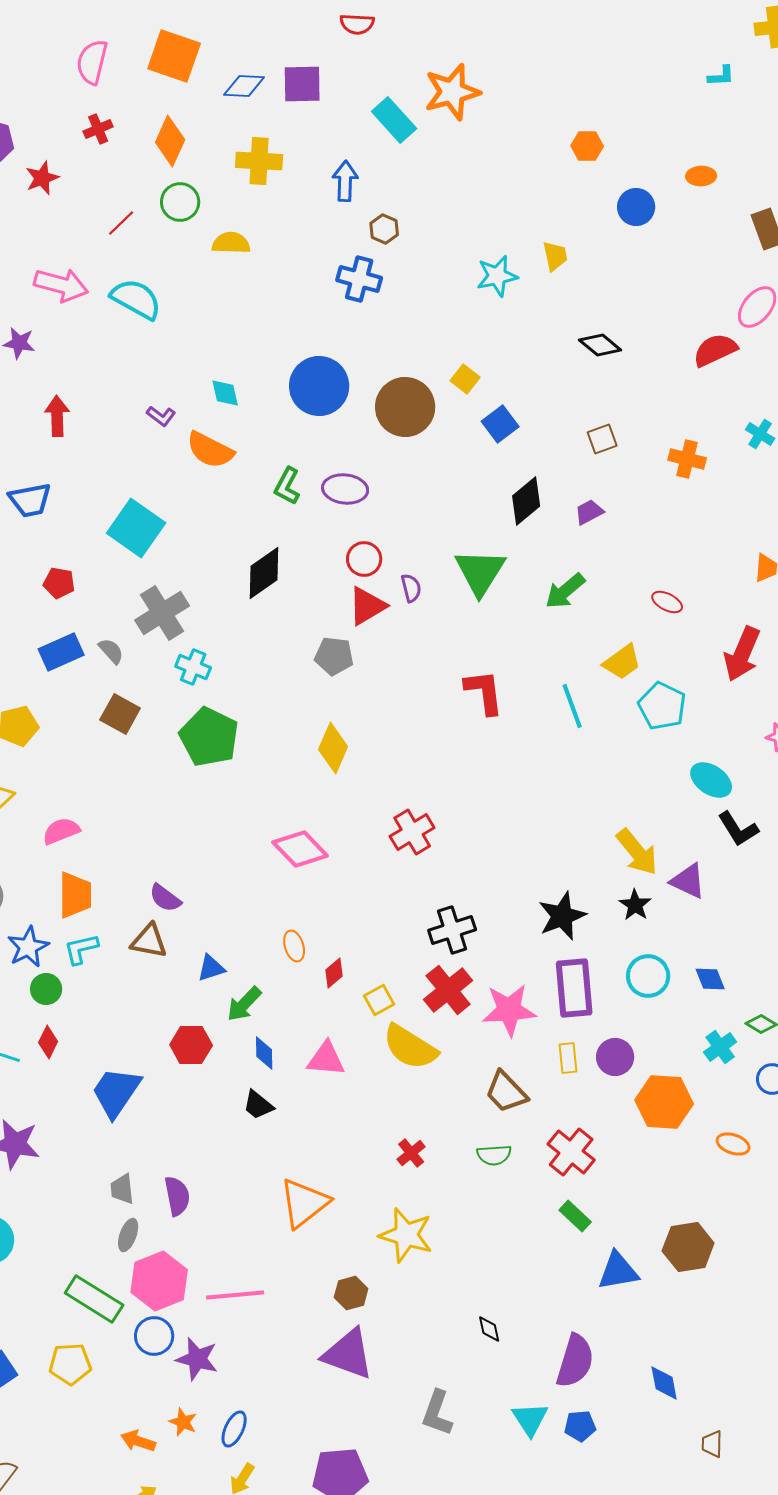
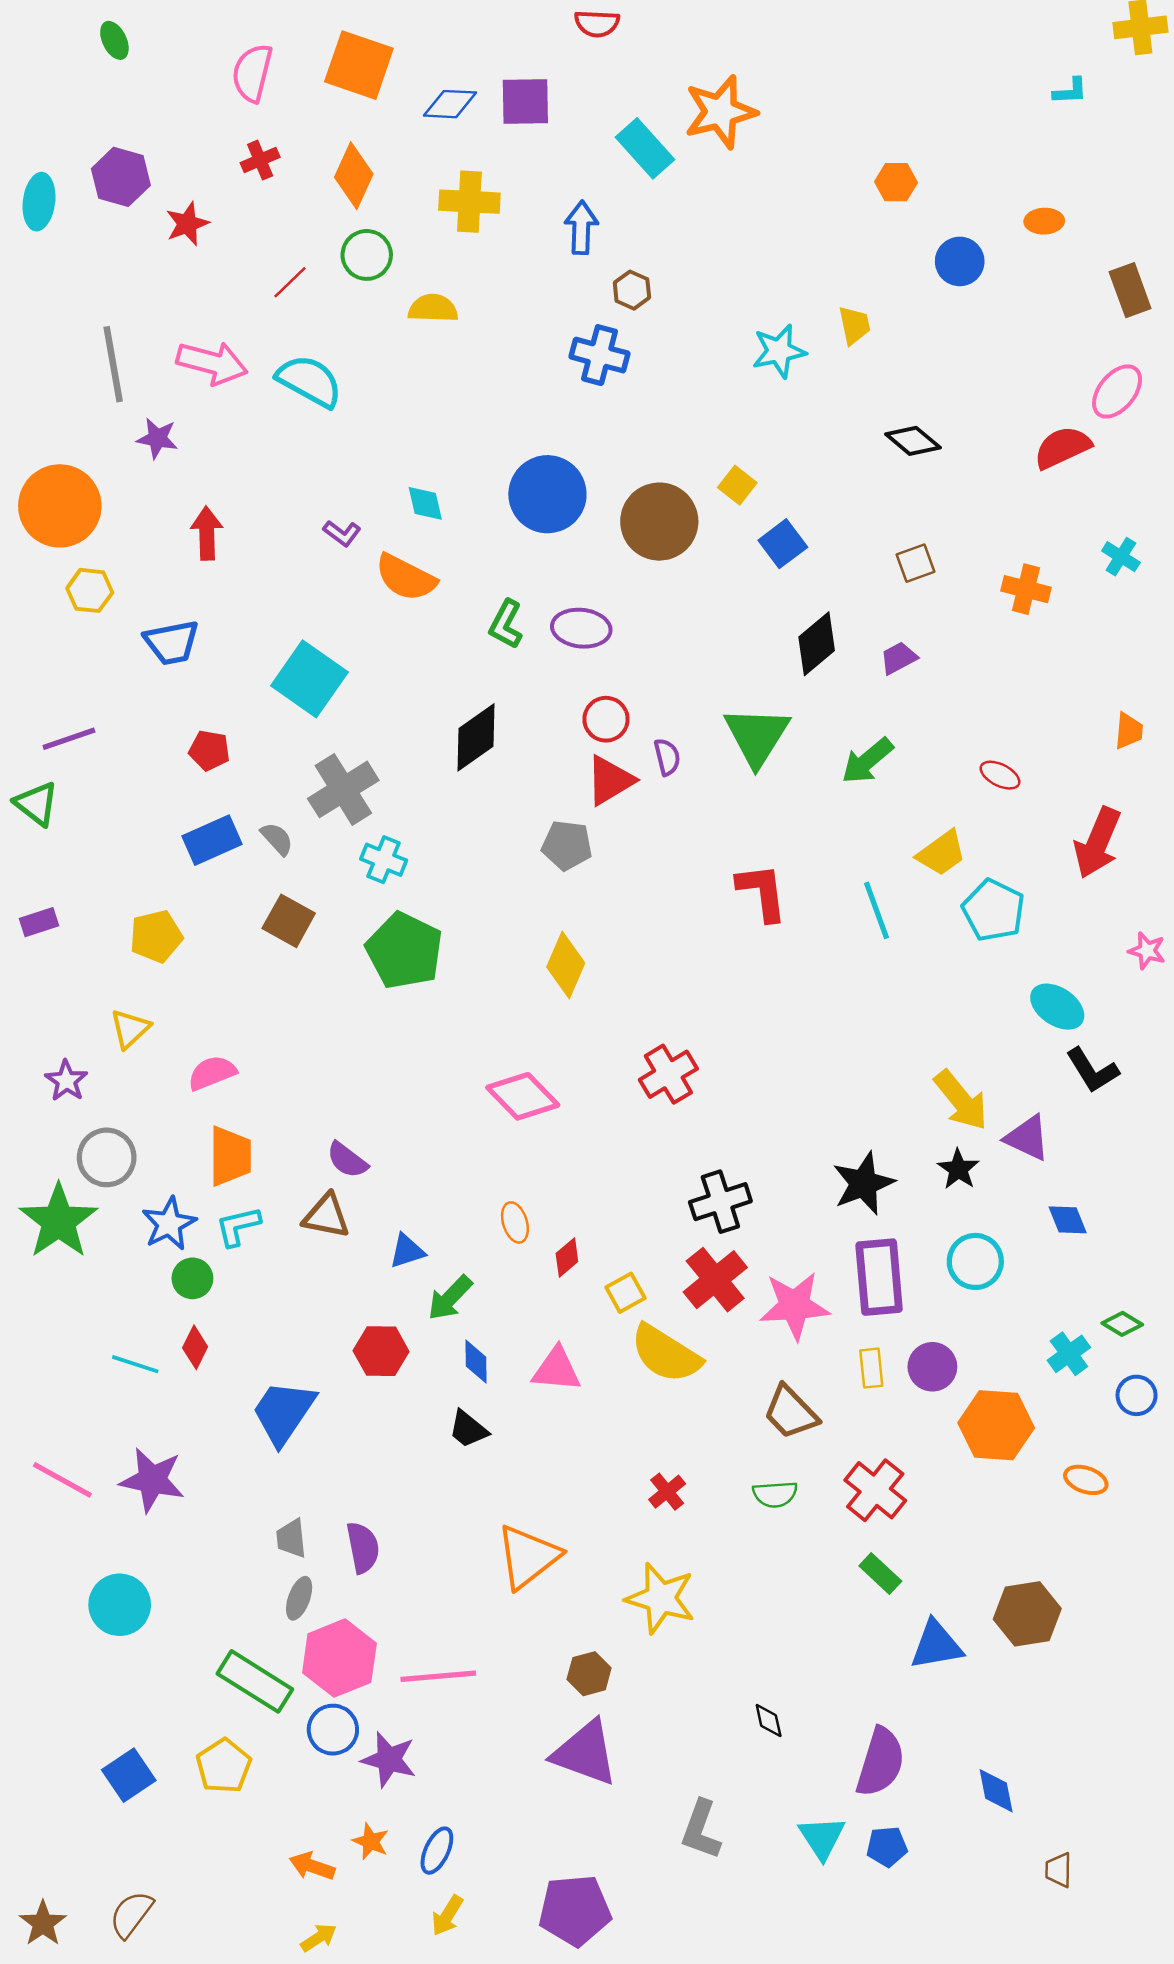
blue diamond: (710, 979) -> (1068, 1220), moved
yellow pentagon: (70, 1364) -> (224, 1766), turned -30

